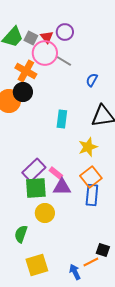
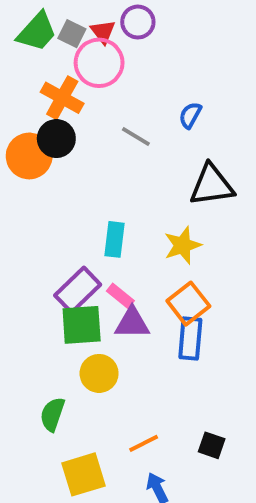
gray line: (64, 61) -> (136, 137), moved
cyan rectangle: (62, 119) -> (115, 239), moved
orange line: (91, 262) -> (144, 443), moved

